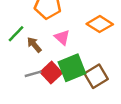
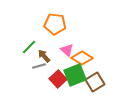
orange diamond: (100, 24) -> (82, 58), moved
gray line: (33, 74) -> (39, 66), moved

